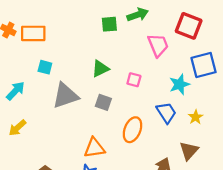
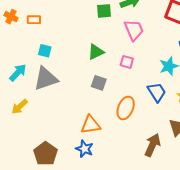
orange rectangle: (33, 33) -> (34, 20), size x0.6
pink trapezoid: (158, 45) -> (134, 30), moved
gray triangle: (65, 96) -> (46, 79), moved

